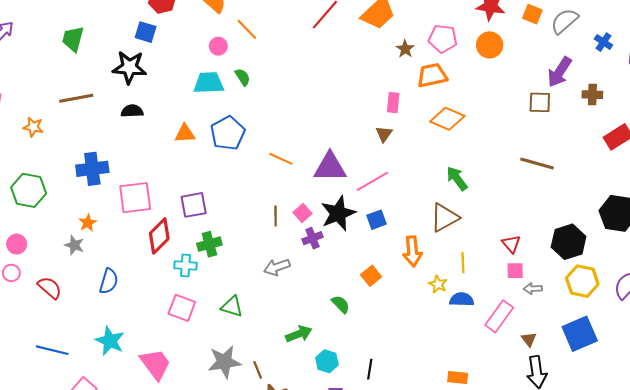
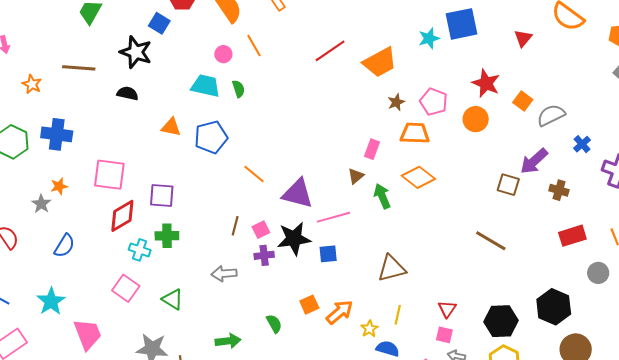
blue cross: (92, 169) -> (57, 134), moved
green arrow: (457, 178) -> (382, 196), moved
orange arrow: (412, 251) -> (340, 312), moved, turned -140

